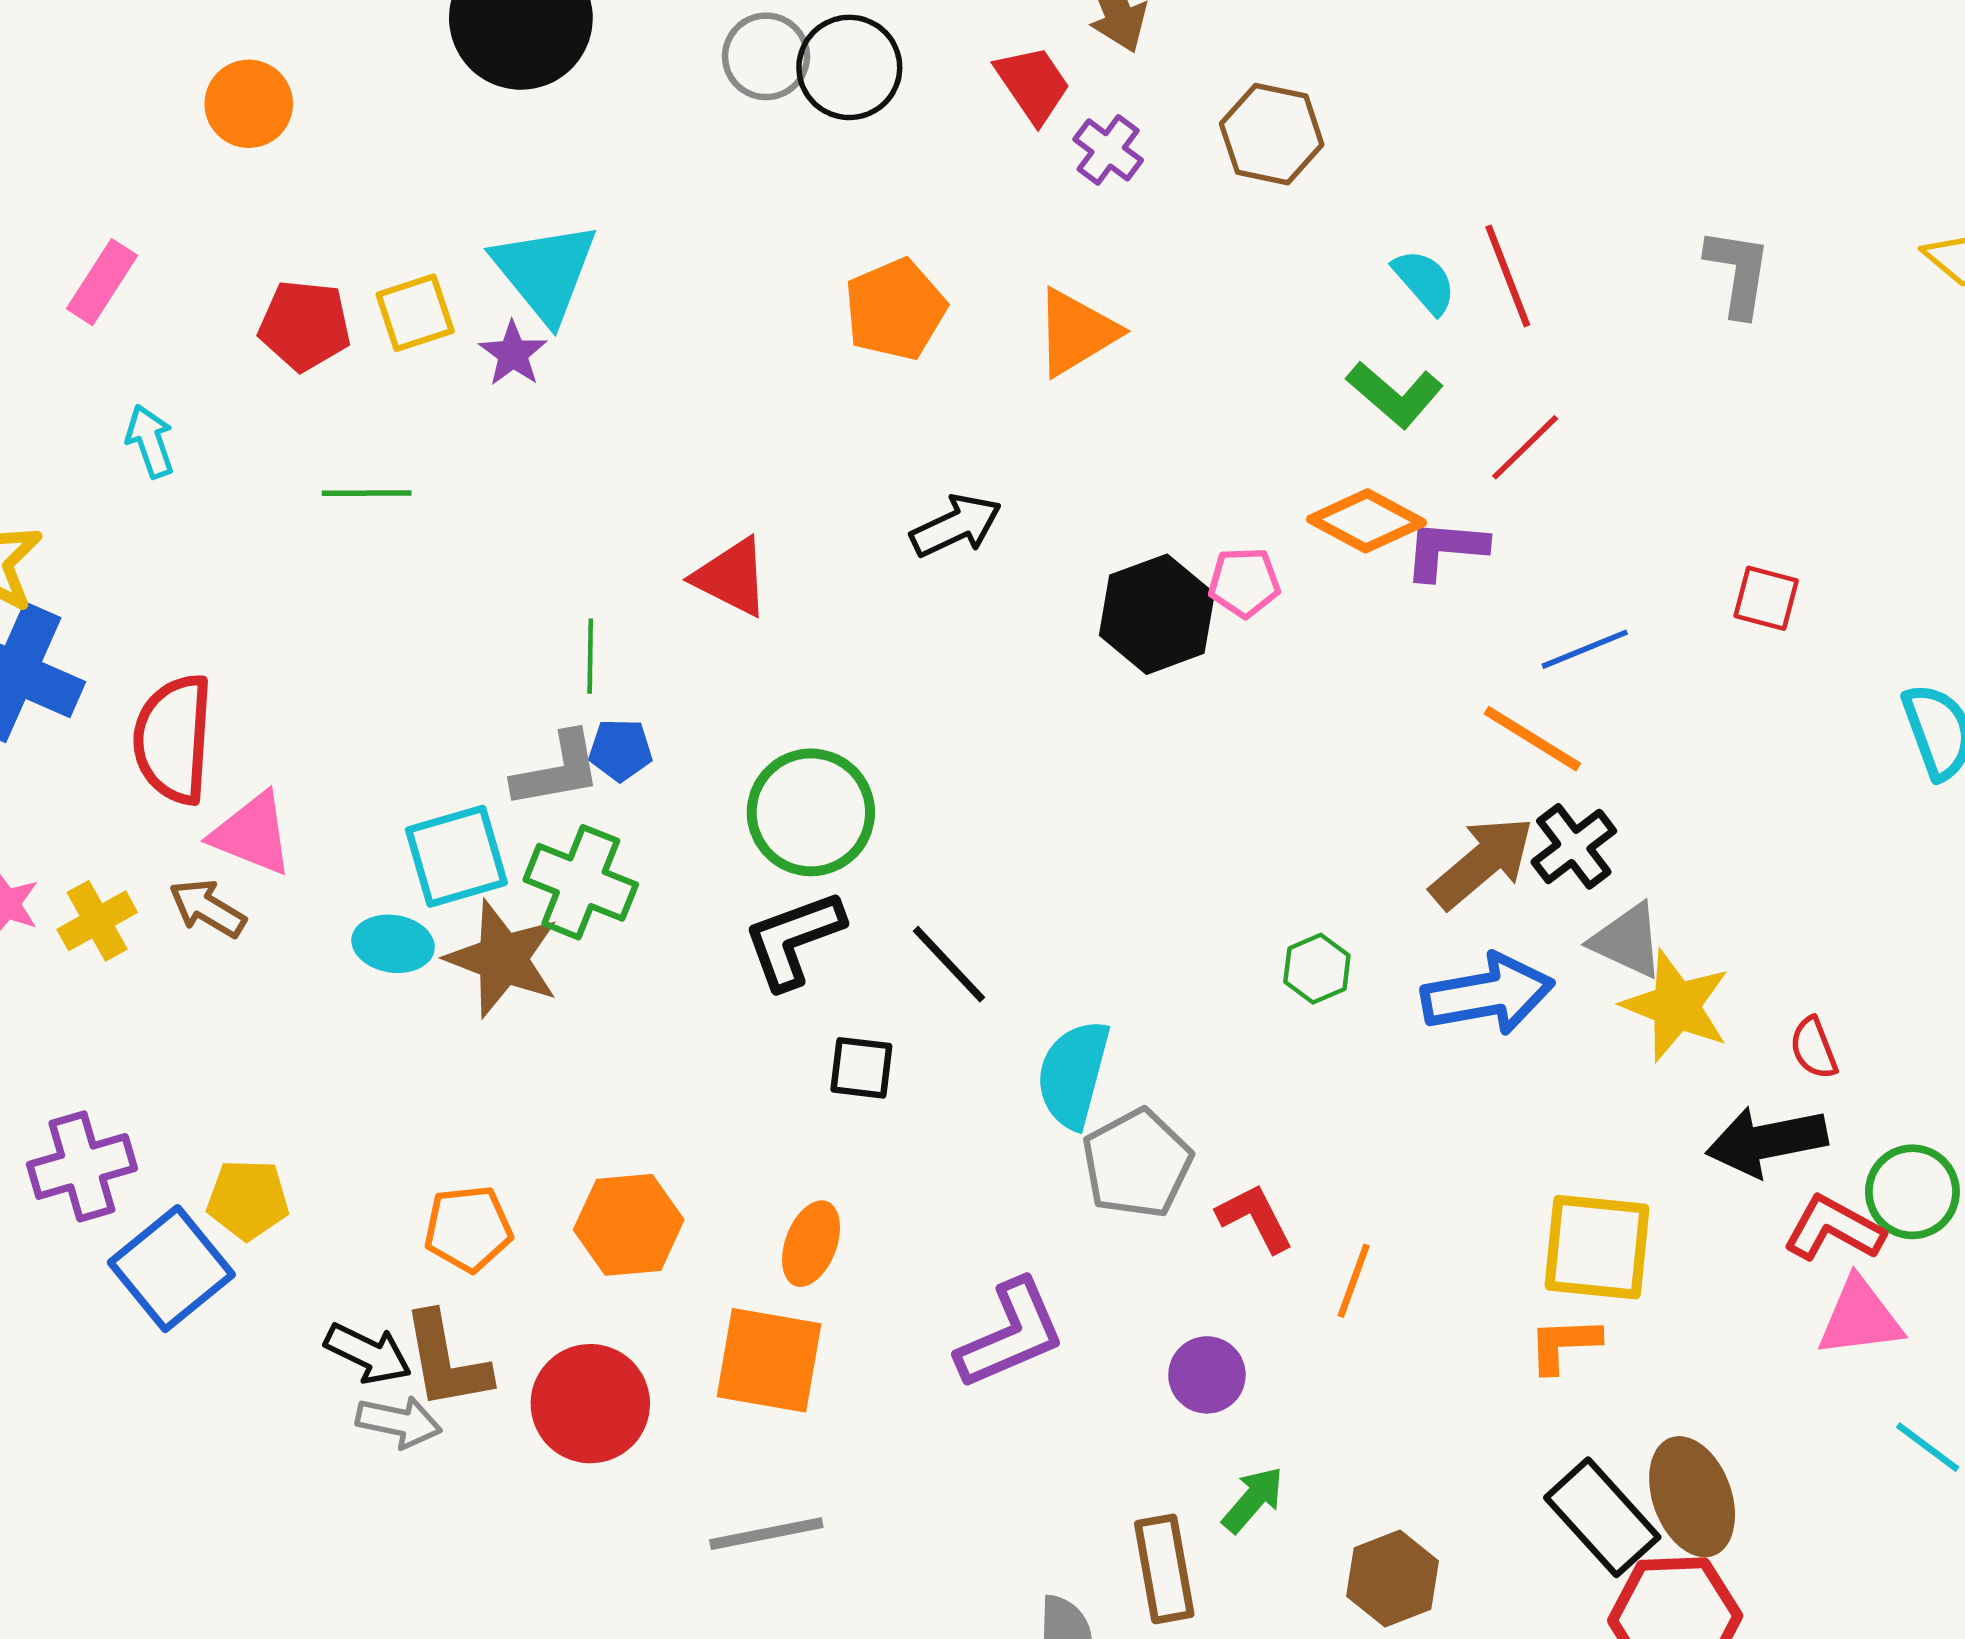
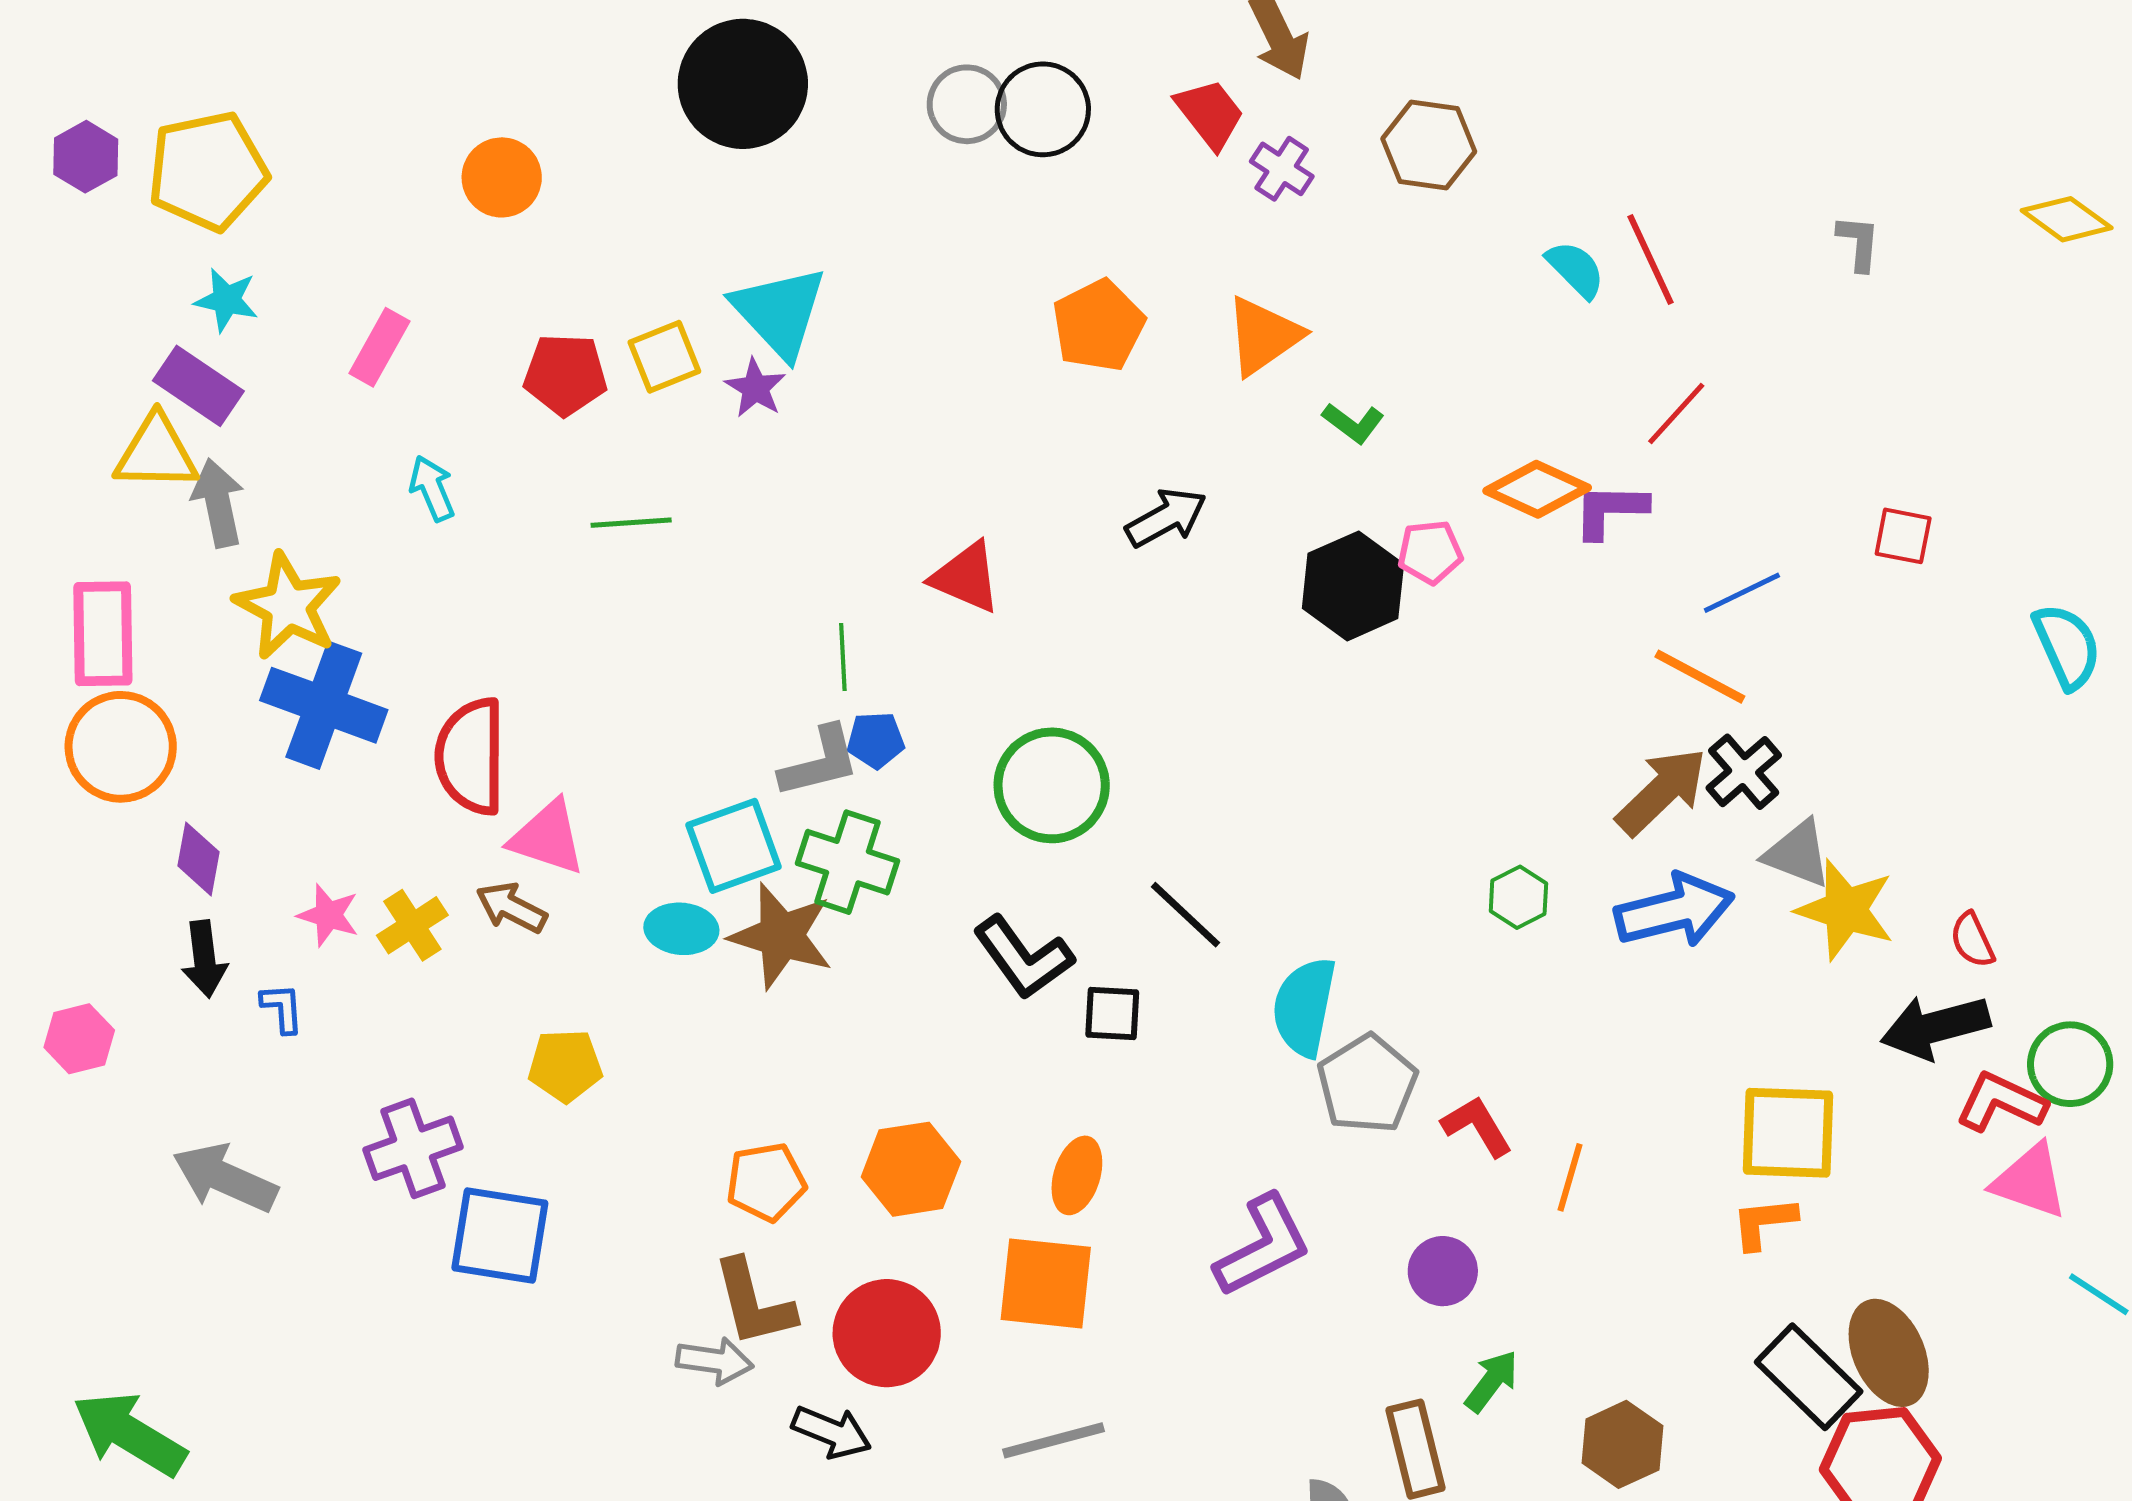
gray L-shape: (1738, 272) -> (1859, 243), size x0.7
green L-shape: (1395, 394) -> (1353, 423), moved, size x0.7
black L-shape: (794, 939) -> (1023, 957), moved, turned -102
yellow pentagon: (248, 1200) -> (565, 1066), moved
blue square: (171, 1269) -> (500, 1235), turned -38
pink triangle: (1860, 1318) -> (2030, 1181), turned 30
black arrow: (368, 1353) -> (832, 1432), moved

